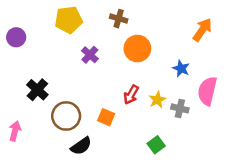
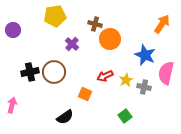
brown cross: (119, 19) -> (95, 24), moved
blue star: (181, 69) -> (145, 55), size x1.5
black cross: (37, 90) -> (30, 72), turned 36
red arrow: (131, 95) -> (105, 76), turned 35
brown circle: (66, 116) -> (54, 72), moved

